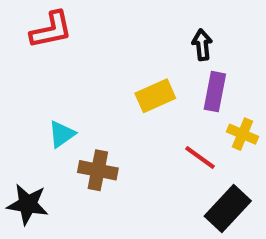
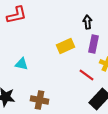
cyan triangle: (62, 134) -> (22, 64), turned 48
brown cross: (98, 170) -> (40, 100), moved

